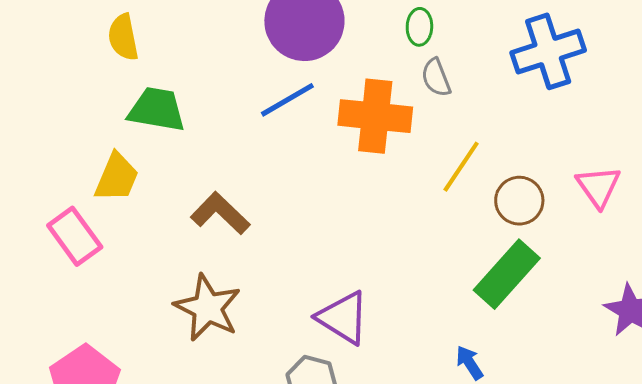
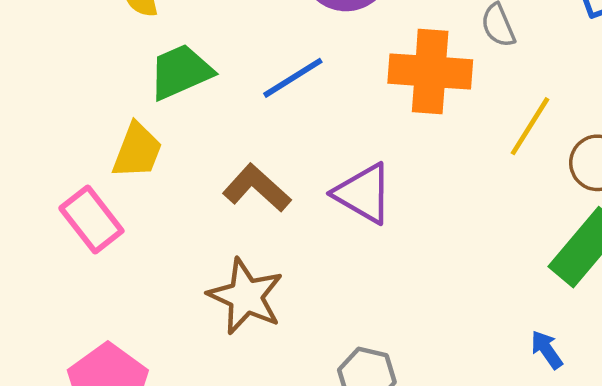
blue line: (287, 100) -> (293, 78), moved
green trapezoid: (157, 110) -> (181, 72), turned -32
purple triangle: (343, 318) -> (363, 194), moved

